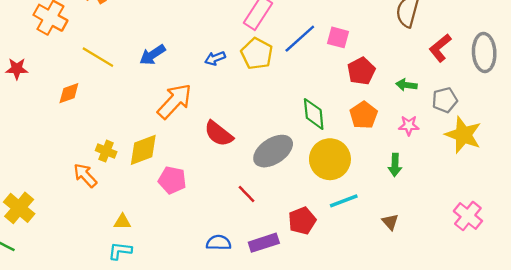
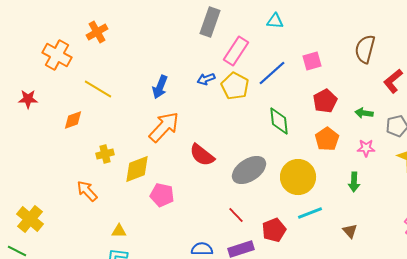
pink square: (338, 37) -> (312, 61), moved, turned -30
blue arrow: (152, 55) -> (160, 87), moved, turned -35
blue arrow: (215, 58) -> (206, 79), moved
green diamond: (314, 114) -> (279, 121), moved
yellow cross: (106, 151) -> (105, 154), moved, turned -36
red line: (246, 194) -> (236, 215), moved

